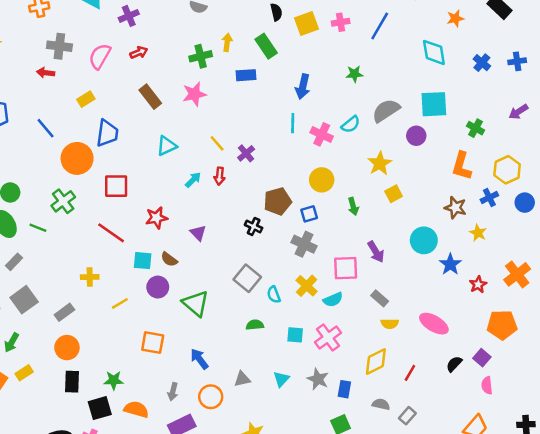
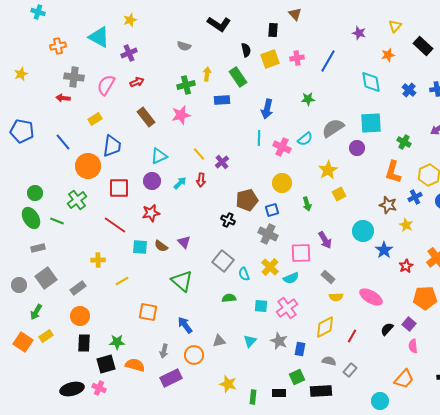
purple triangle: (198, 233) -> (184, 242), moved
gray rectangle: (14, 262) -> (38, 248), turned 32
purple circle: (158, 287) -> (152, 181), moved

